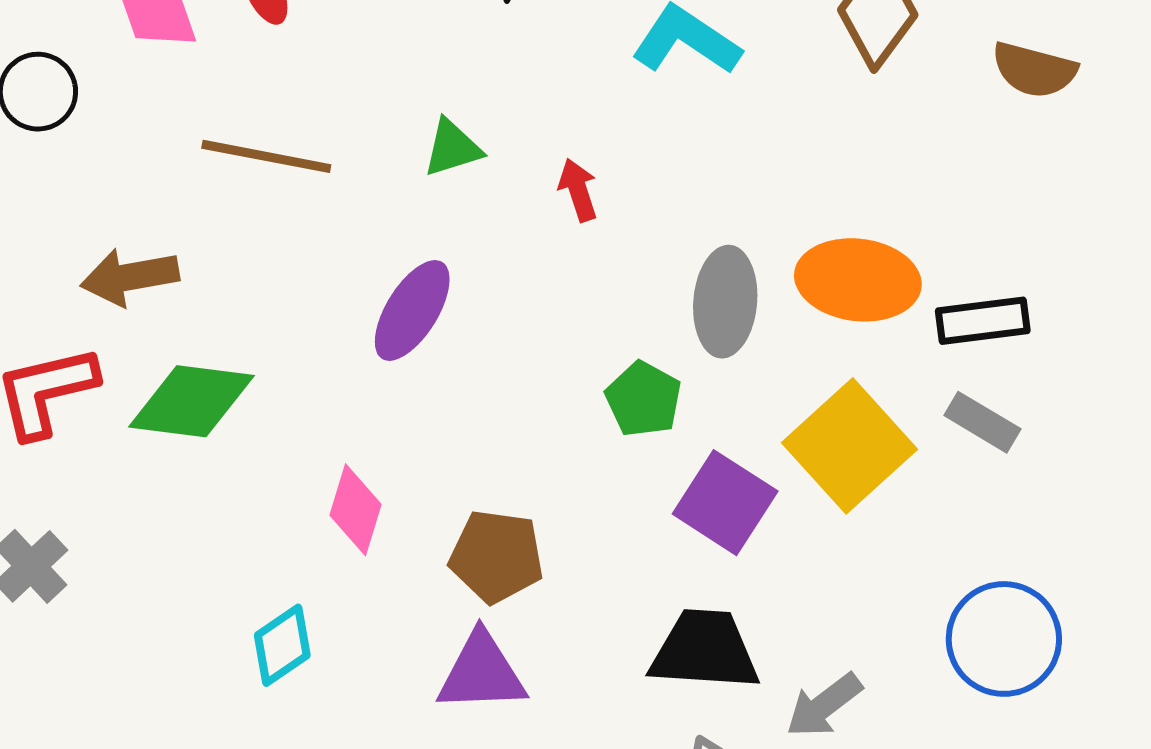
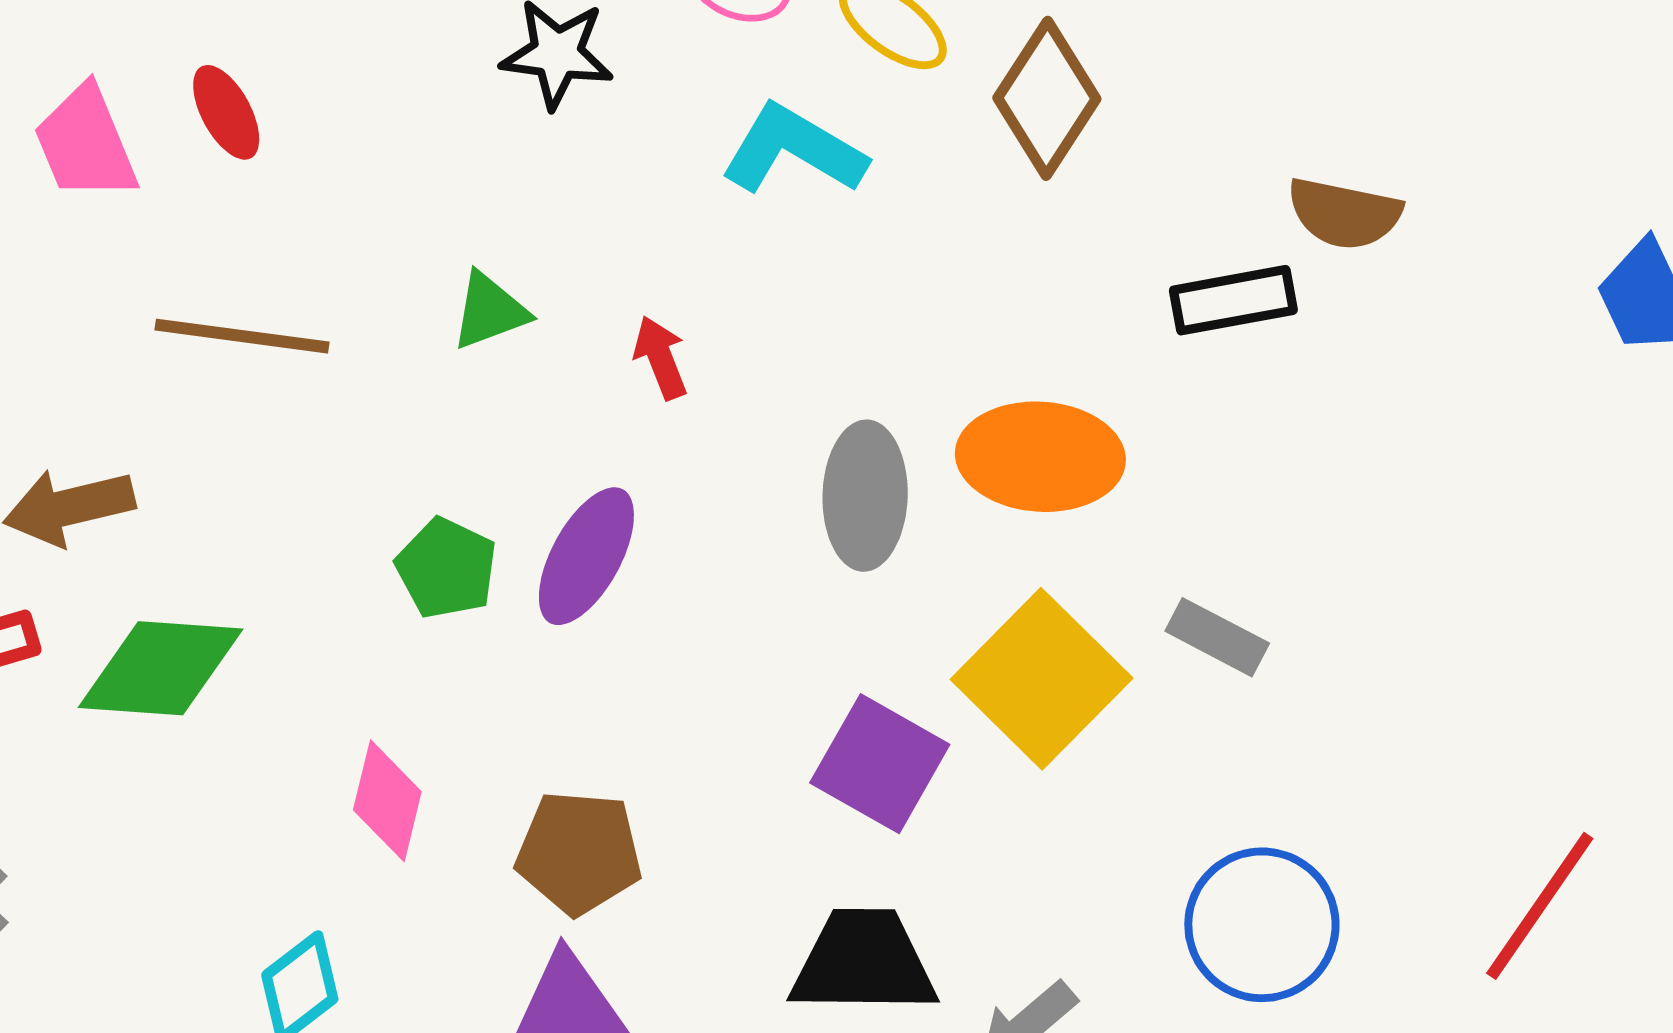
brown semicircle: (1034, 70) -> (1344, 213), moved
purple ellipse: (412, 310) -> (586, 556), moved
black rectangle: (983, 321) -> (1233, 300), moved
green pentagon: (643, 399) -> (446, 568), moved

